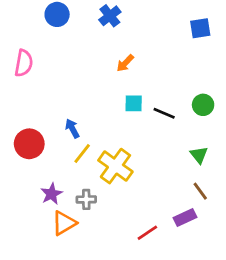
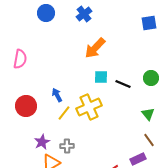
pink semicircle: (24, 63) -> (20, 59), moved
orange arrow: (125, 63) -> (95, 48), size x1.6
yellow cross: (115, 166) -> (89, 107), moved, turned 30

